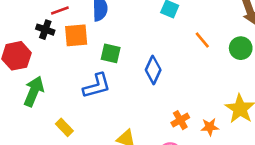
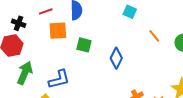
black cross: (45, 30) -> (19, 23), moved
blue L-shape: (97, 86) -> (59, 79), moved

